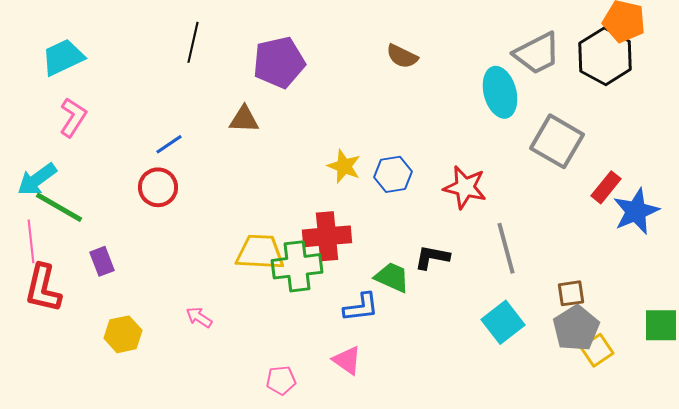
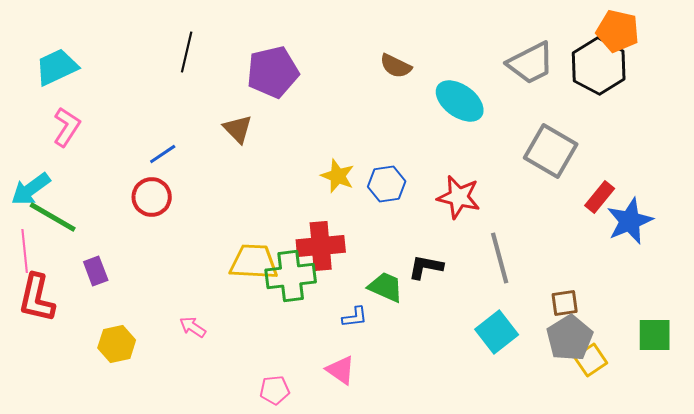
cyan ellipse: (500, 92) -> (460, 101), moved, turned -39
brown triangle: (244, 119) -> (238, 129), turned 44
blue L-shape: (361, 307) -> (355, 317), size x0.7

